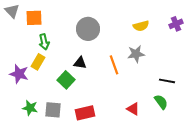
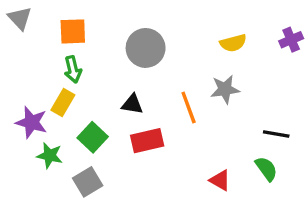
orange square: (34, 18) -> (73, 31), moved
green square: (66, 80) -> (93, 137), moved
green star: (30, 108) -> (50, 155), moved
gray square: (53, 110) -> (88, 182), turned -36
red rectangle: (85, 113) -> (147, 141), moved

